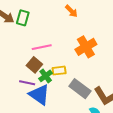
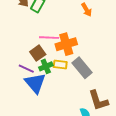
orange cross: (86, 47) -> (66, 44), moved
gray rectangle: (80, 89) -> (82, 68), moved

